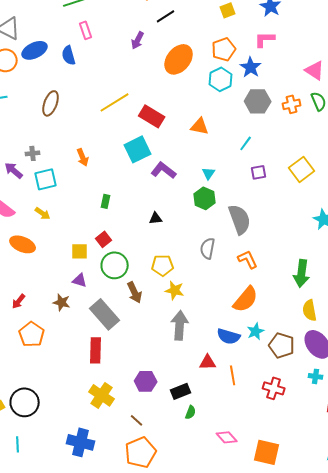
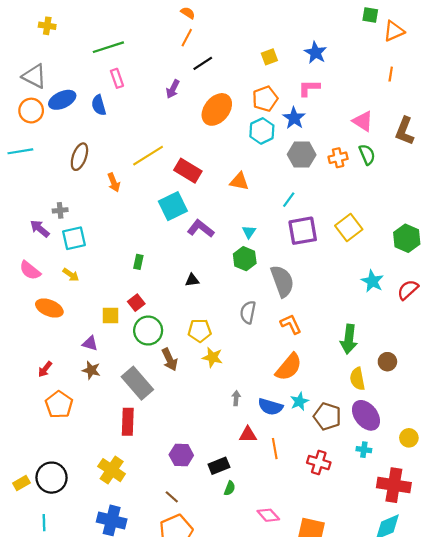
orange arrow: (83, 157) -> (114, 182), moved
purple square: (259, 172) -> (303, 231), size x1.8
purple triangle: (80, 280) -> (90, 343), moved
gray arrow: (180, 325) -> (236, 398), moved, size x0.5
yellow cross: (102, 395) -> (112, 470), moved

